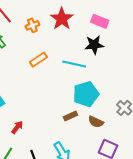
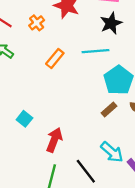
red arrow: (17, 127) -> (54, 140), size x1.5

